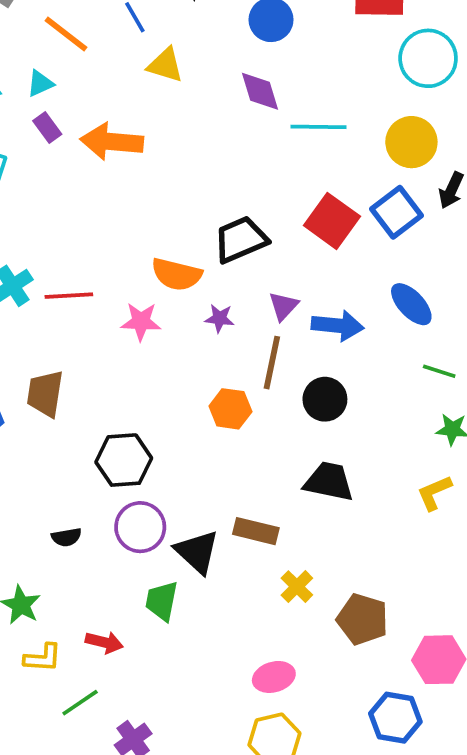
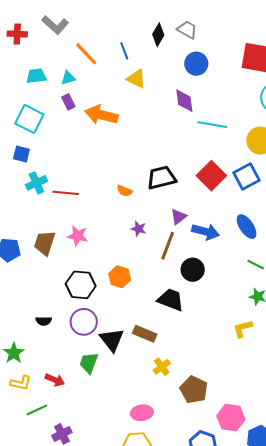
orange semicircle: (177, 274) -> (124, 191), size x0.6
purple star: (219, 318) -> (139, 229), moved
pink star: (141, 322) -> (78, 236), moved
orange hexagon: (230, 409) -> (120, 277), moved
black trapezoid: (329, 481) -> (171, 300), moved

